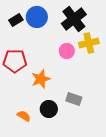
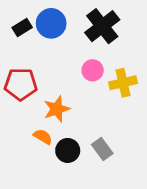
yellow cross: (89, 43) -> (123, 83), moved
gray rectangle: (74, 99) -> (102, 149), moved, turned 35
orange semicircle: (24, 116) -> (43, 137), moved

